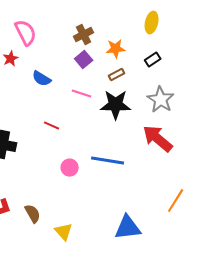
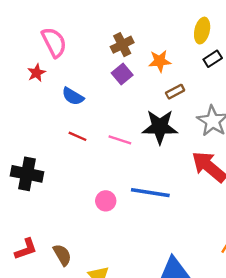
black rectangle: (153, 60) -> (213, 59), moved
brown rectangle: (117, 75) -> (175, 92), moved
pink line: (82, 94) -> (120, 140), moved
red line: (52, 126) -> (78, 136), moved

